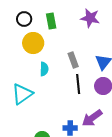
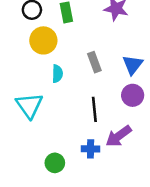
black line: (78, 84) -> (94, 109), moved
cyan triangle: (22, 94) -> (29, 105), turned -30

